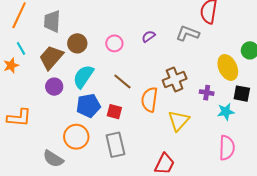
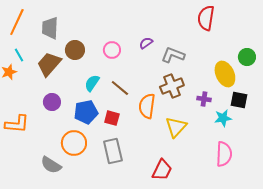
gray L-shape: (188, 33) -> (173, 55), moved
cyan semicircle: (83, 77) -> (92, 83), moved, size x0.7
purple circle: (54, 87) -> (52, 102), moved

